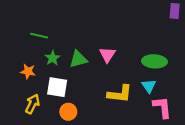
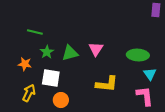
cyan triangle: (149, 86) -> (150, 74), moved

